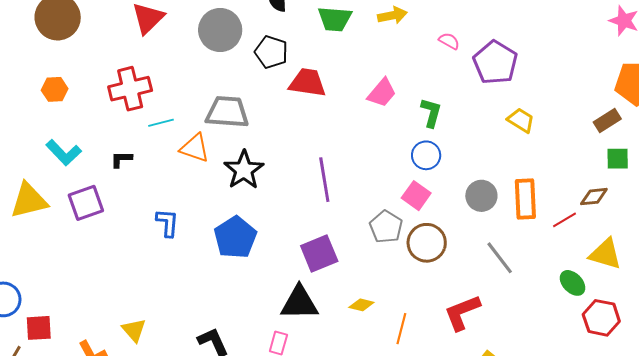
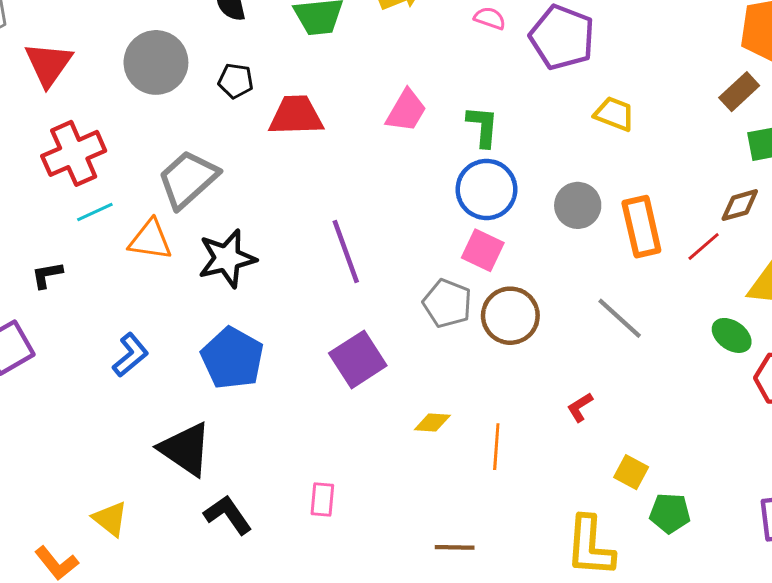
black pentagon: (271, 52) -> (236, 81), size x0.7
red cross: (130, 89) -> (74, 153), moved
gray trapezoid: (227, 112) -> (188, 179), turned -36
blue circle: (426, 155) -> (486, 189), size x1.4
black star: (244, 170) -> (227, 258), turned 30
gray circle: (481, 196) -> (578, 205), moved
blue L-shape: (167, 223) -> (130, 355), turned 56
black triangle: (299, 303) -> (185, 449), moved, turned 45
red L-shape: (462, 312) -> (580, 407), size x0.5

